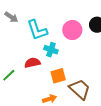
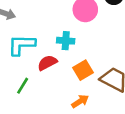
cyan L-shape: (37, 30) -> (21, 45), moved, turned 125

